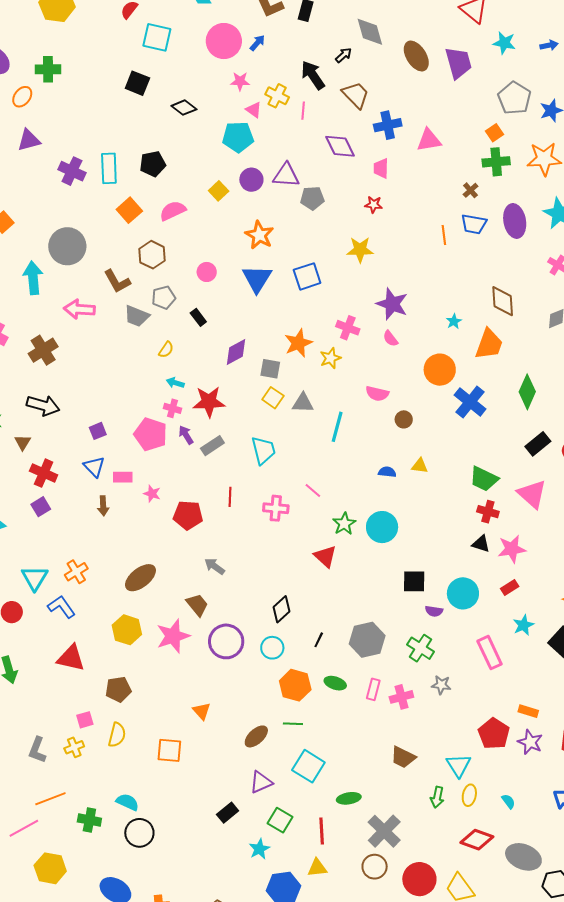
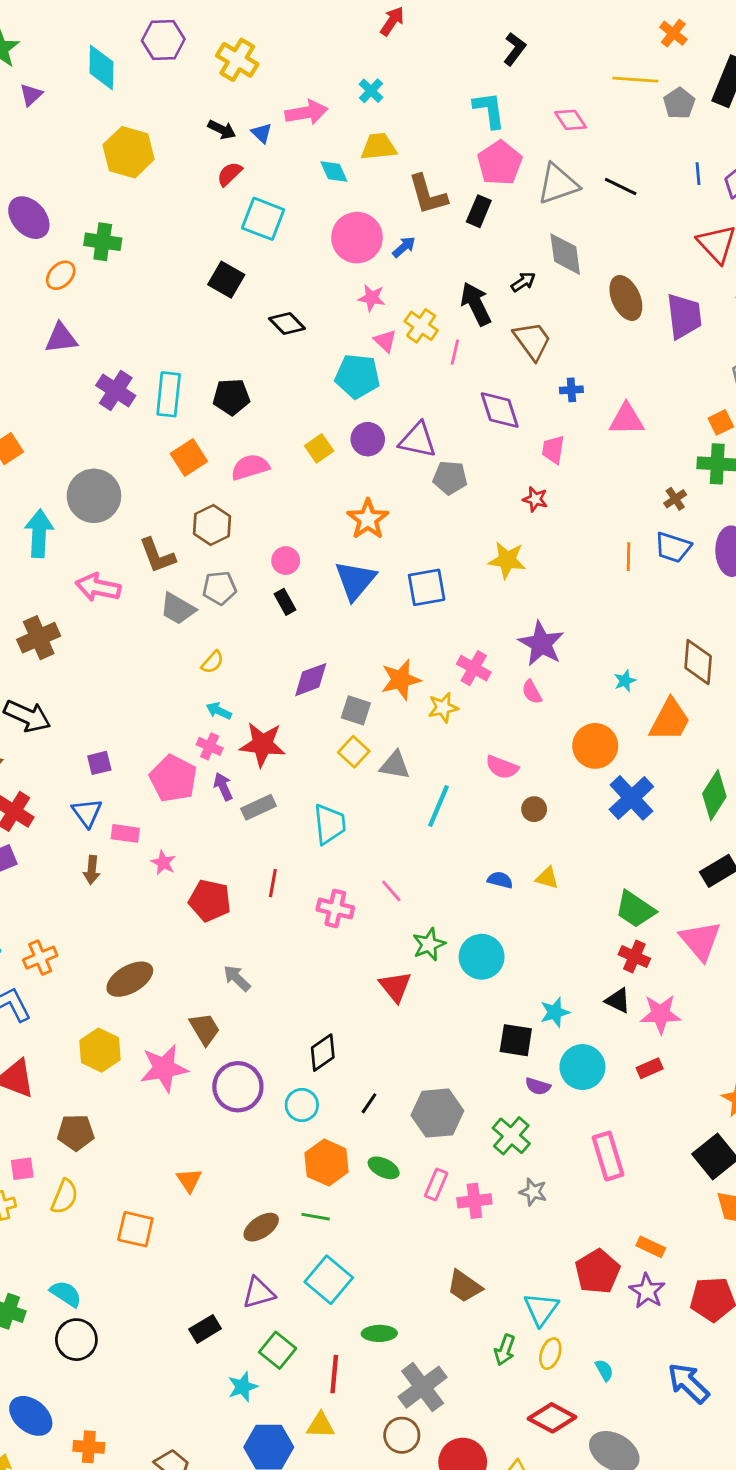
blue cross: (388, 125) -> (571, 390), size x0.6
black rectangle: (198, 317) -> (285, 602), moved
cyan star: (523, 625) -> (555, 1012), moved

